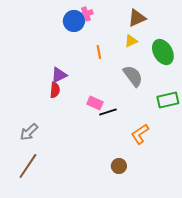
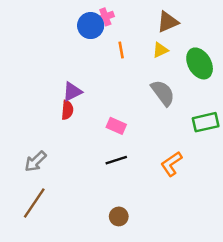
orange line: (99, 52) -> (121, 50), moved
black line: (108, 112) -> (116, 160), moved
brown circle: (119, 166) -> (119, 216), moved

